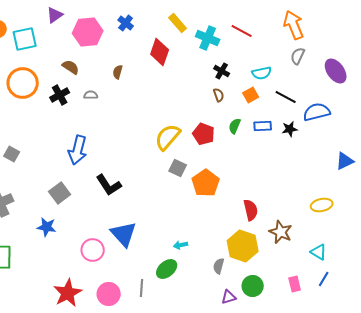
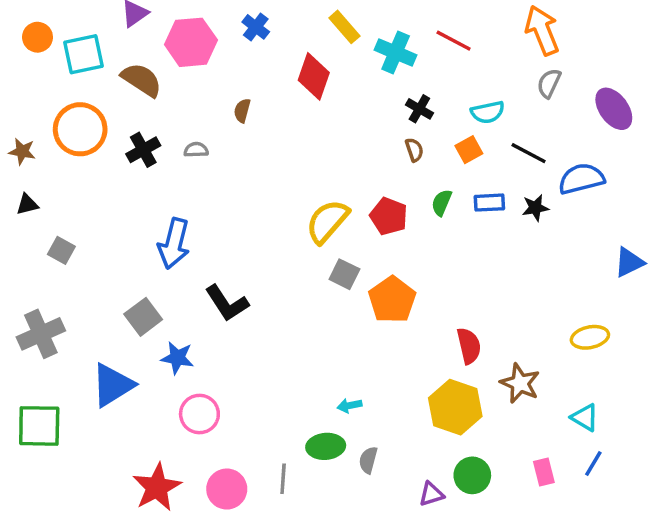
brown semicircle: (71, 67) -> (142, 80), moved, size x1.4
blue star: (47, 227) -> (177, 358), moved
blue triangle: (124, 234) -> (113, 385), moved, turned 40
gray semicircle: (219, 266) -> (368, 460), moved
green ellipse: (167, 269) -> (326, 446), turned 35

